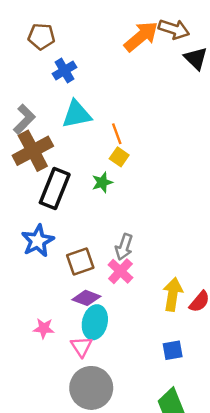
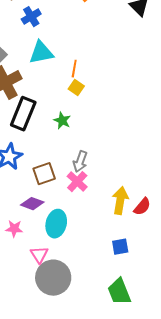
orange line: (117, 134) -> (74, 69), turned 30
green star: (102, 182) -> (62, 121), moved, turned -30
purple diamond: (86, 298) -> (32, 204), moved
pink triangle: (81, 347) -> (39, 255), moved

